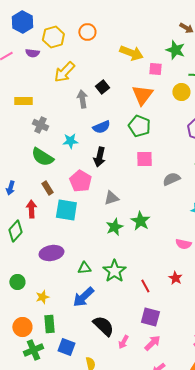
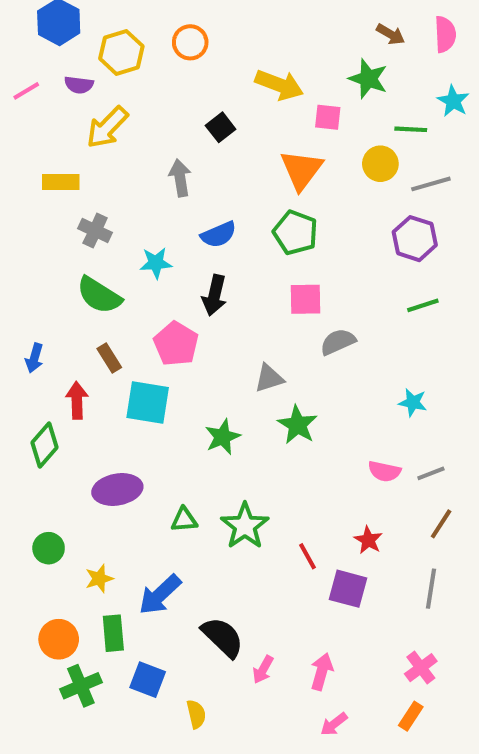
yellow arrow: (64, 72) -> (107, 127), moved
black square: (102, 87) -> (221, 127), moved
gray semicircle: (171, 179) -> (338, 342), moved
gray triangle: (111, 198) -> (269, 378), moved
green star: (114, 227) -> (223, 437), moved
blue arrow: (83, 297) -> (160, 595), moved
purple square: (150, 317) -> (348, 589), moved
pink arrow: (152, 343) -> (322, 672), turned -30

